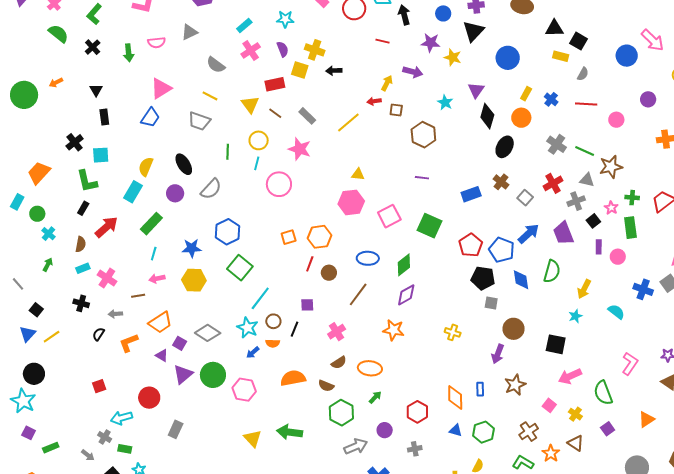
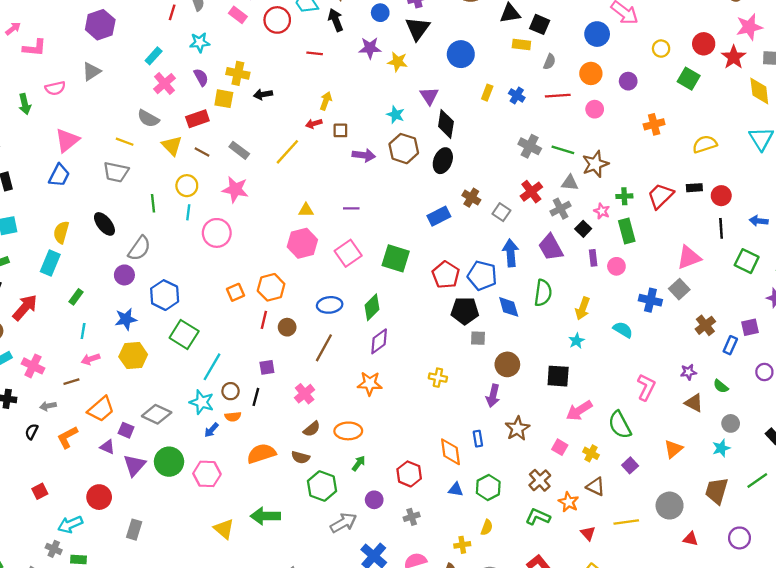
gray semicircle: (216, 65) -> (148, 119), moved
purple arrow: (413, 72) -> (364, 155), moved
orange circle: (521, 118) -> (591, 73), moved
brown hexagon: (423, 135) -> (404, 149), moved
black ellipse: (505, 147) -> (443, 161), moved
purple line: (422, 178) -> (351, 208), moved
purple circle: (175, 193) -> (124, 275), moved
green rectangle: (151, 224) -> (76, 297), size x0.6
blue arrow: (529, 234) -> (511, 253), turned -45

